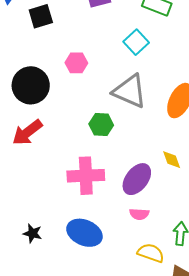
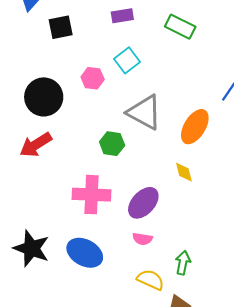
cyan square: (136, 42) -> (127, 60), moved
yellow diamond: (172, 160) -> (184, 172), moved
black star: (32, 233) -> (32, 248), size x1.8

